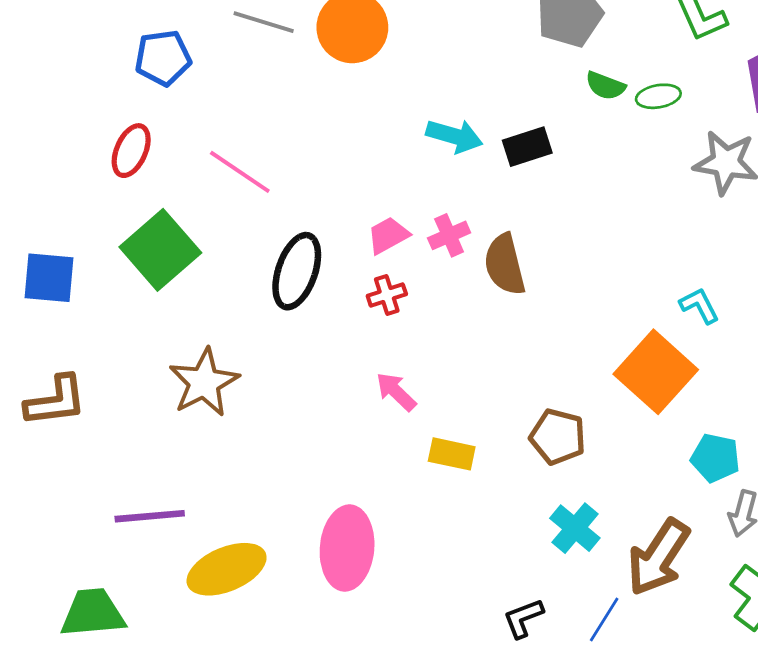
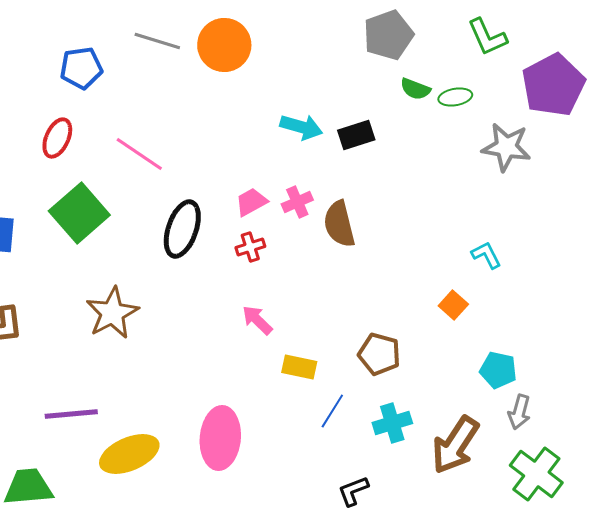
orange square: (656, 372) -> (453, 305), size x0.5
cyan cross: (575, 528) -> (392, 423), turned 33
blue line: (604, 620) -> (332, 411), moved

